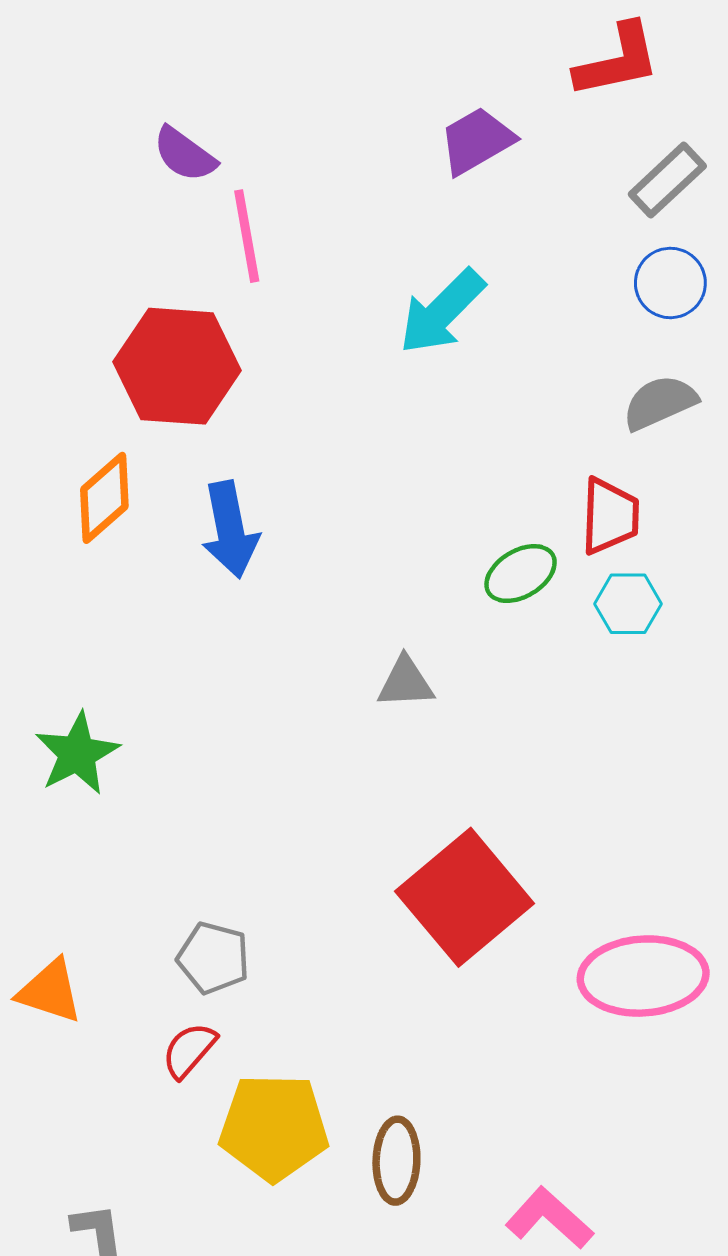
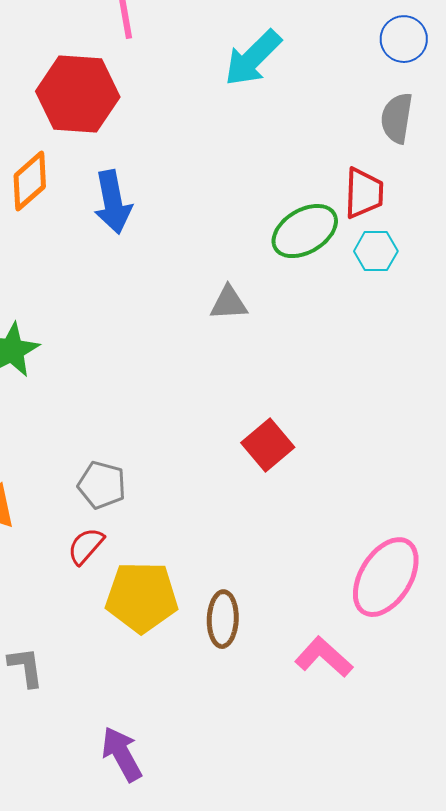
gray semicircle: (660, 403) -> (397, 118), turned -57
green ellipse: (521, 574) -> (305, 231), size x1.4
red square: (465, 897) -> (268, 445), size x0.6
pink ellipse: (643, 976) -> (386, 577), moved, turned -54

